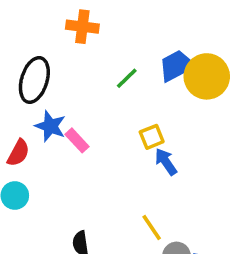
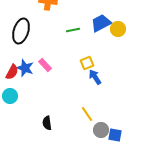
yellow circle: (207, 76) -> (118, 29), size x0.6
green line: (127, 78) -> (73, 30), turned 32
blue star: (50, 126) -> (25, 68), moved

